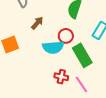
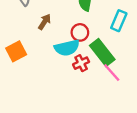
red cross: (61, 77) -> (81, 63), moved, turned -32
pink line: (81, 84) -> (112, 73), moved

